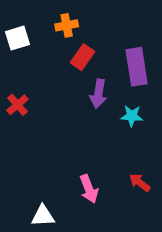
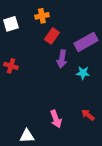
purple rectangle: (137, 67) -> (86, 42), turned 70
red cross: (17, 105) -> (11, 66), turned -32

